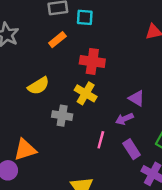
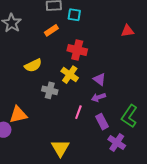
purple triangle: (136, 98) -> (99, 79), moved

